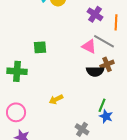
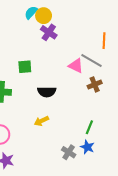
purple cross: (95, 14) -> (49, 32), moved
black semicircle: (95, 71) -> (47, 92), moved
blue star: (106, 116) -> (87, 147), moved

